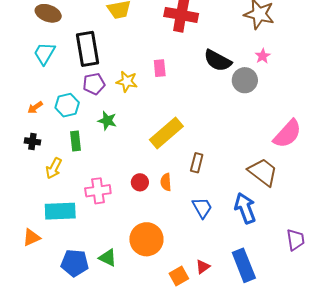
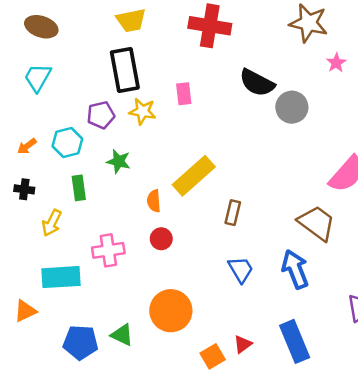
black rectangle: (88, 49) -> (125, 70), moved
pink star: (263, 56) -> (336, 63), moved
orange semicircle: (166, 182) -> (154, 201), moved

